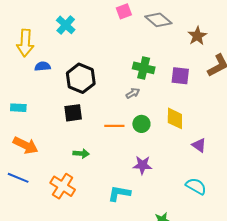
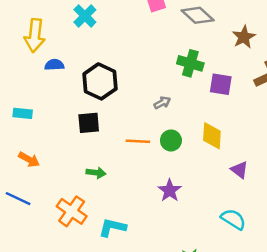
green cross: (144, 68) -> (190, 63), moved
orange arrow: (26, 145) -> (29, 160), size x0.7
purple star: (142, 165) -> (170, 190), turned 30
cyan L-shape: (119, 193) -> (112, 227), moved

